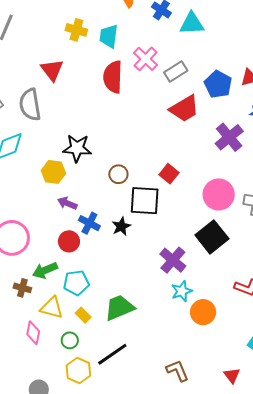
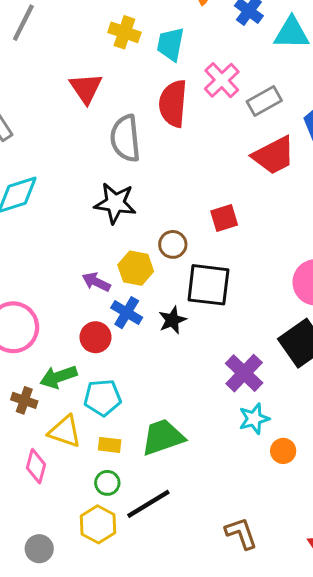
gray semicircle: (30, 105) -> (125, 138), moved
yellow hexagon: (53, 172) -> (136, 268), moved
red square: (169, 174) -> (224, 218), moved, turned 30
orange circle: (203, 312) -> (283, 451), size x0.7
yellow rectangle: (83, 315) -> (110, 445), turned -42
green circle: (70, 340) -> (107, 483), moved

